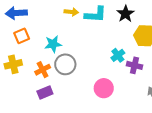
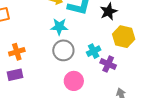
cyan star: (53, 44) -> (59, 27), moved
gray circle: (65, 64) -> (63, 50), moved

